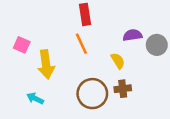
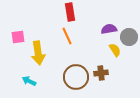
pink square: (22, 45) -> (18, 37), turned -32
yellow semicircle: (118, 61) -> (115, 50), moved

